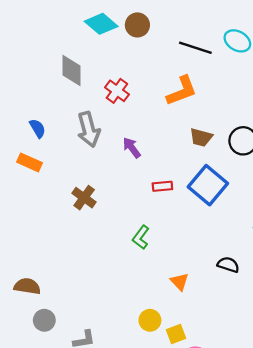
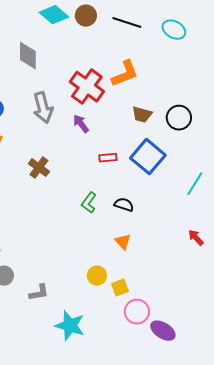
black line: (195, 48) -> (127, 23), moved
red cross: (117, 91) -> (87, 87), moved, size x1.6
black semicircle: (228, 265) -> (124, 205), moved

